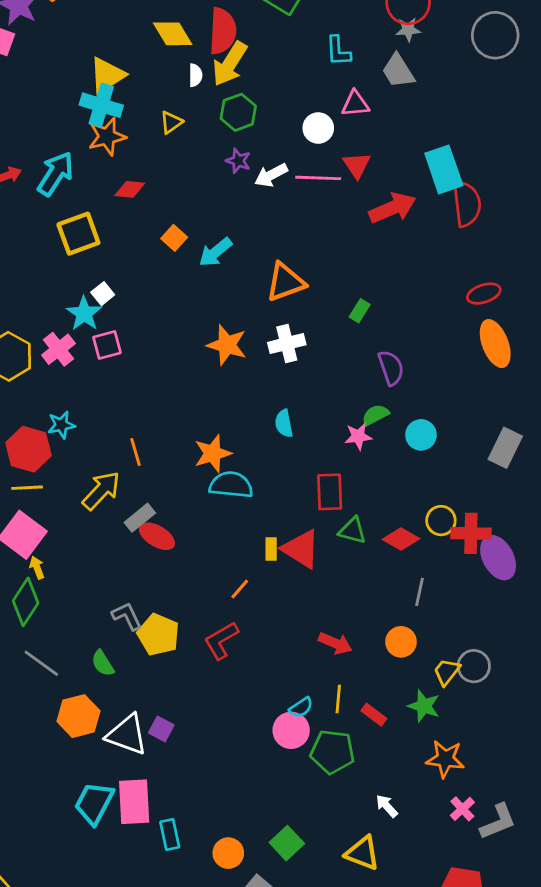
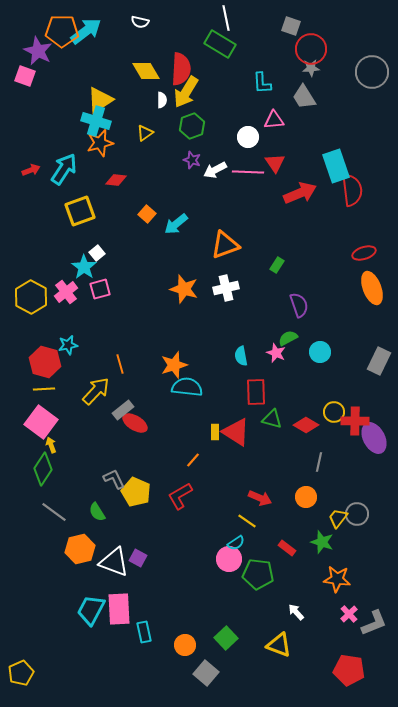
cyan semicircle: (284, 423) -> (241, 356), moved
pink star: (358, 436) -> (276, 353), turned 30
yellow line: (338, 699) -> (247, 521), moved, turned -60

